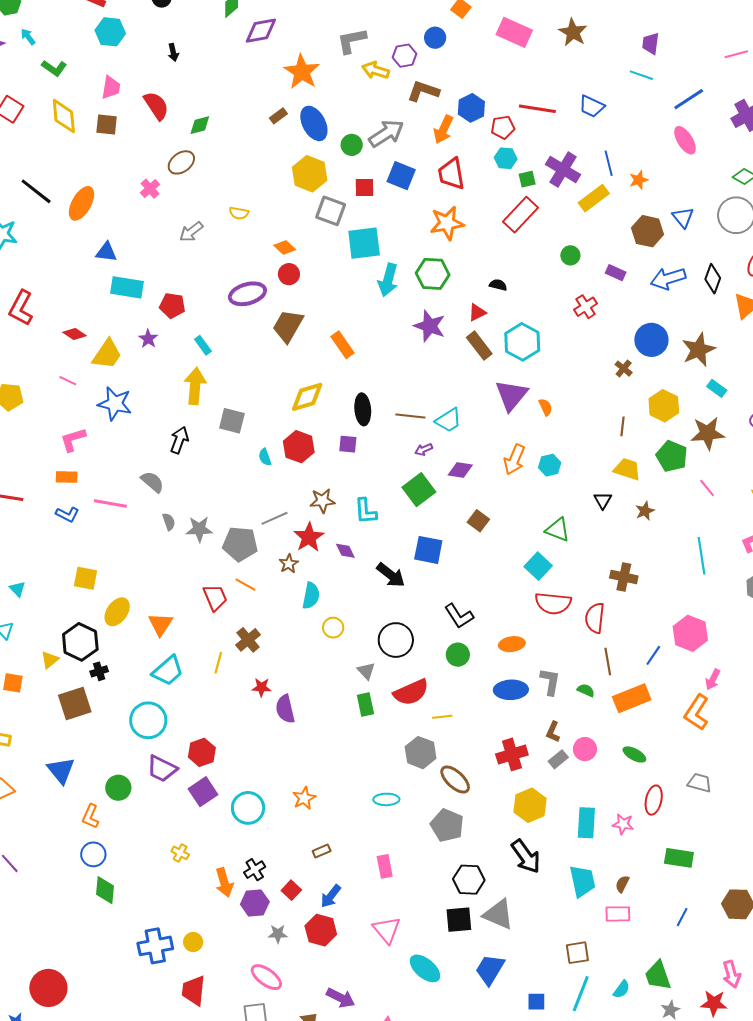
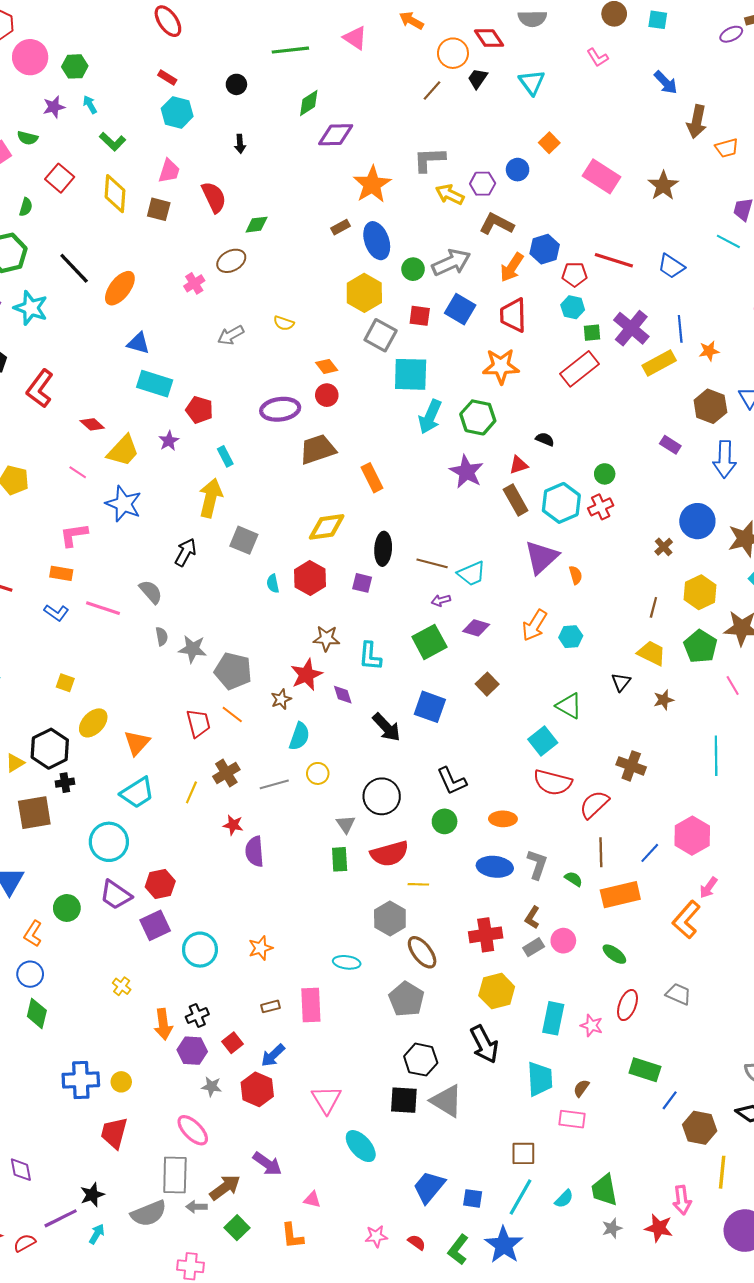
green circle: (570, 255) -> (605, 474), moved
blue arrow: (668, 279) -> (725, 459), turned -80
red cross: (586, 307) -> (601, 507), moved
brown trapezoid: (288, 326) -> (318, 449), turned 33
gray line: (275, 518) -> (274, 784), moved
yellow square: (86, 578) -> (65, 683), size x0.7
red semicircle: (595, 618) -> (594, 804), turned 32
pink rectangle: (385, 866) -> (311, 1005), moved, size x1.4
blue line: (682, 917) -> (670, 1100), moved
blue trapezoid: (490, 969) -> (429, 1187), moved

